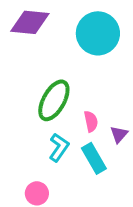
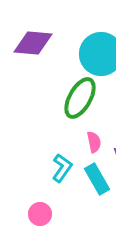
green ellipse: (54, 100) -> (80, 98), moved

